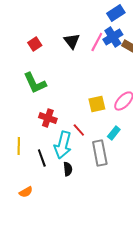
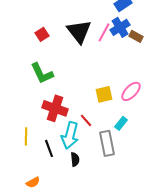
black triangle: (72, 41) -> (79, 31), size x1.5
red cross: (48, 118) -> (55, 108), size x1.4

